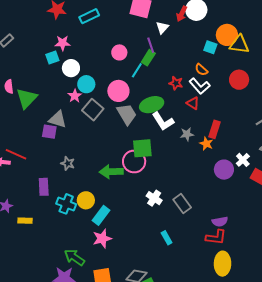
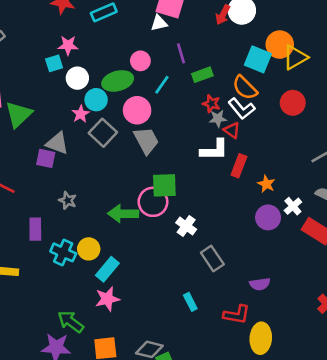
white triangle: (162, 27) -> (159, 23), moved, turned 32
yellow triangle: (239, 44) -> (295, 57), turned -40
cyan square: (210, 47) -> (258, 59), size x1.5
green rectangle: (148, 58) -> (202, 75), moved, turned 35
orange semicircle: (201, 70) -> (245, 88), size x1.5
green ellipse: (152, 105) -> (118, 81), moved
white L-shape: (163, 121) -> (214, 150), moved, turned -60
red rectangle: (214, 129) -> (239, 166), moved
gray star: (187, 134) -> (218, 119), moved
orange star: (206, 144) -> (266, 184), moved
white cross: (154, 198) -> (186, 226), moved
red L-shape: (216, 237) -> (237, 315), moved

